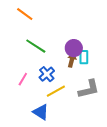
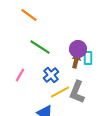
pink line: (23, 79) -> (20, 75), moved
gray L-shape: (89, 89) -> (77, 92), moved, turned 125

